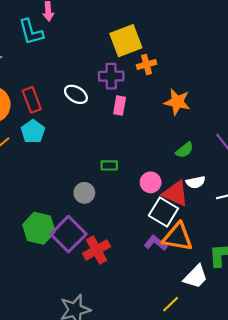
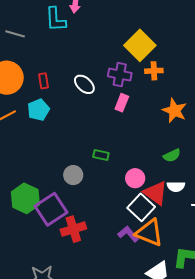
yellow square: (126, 41) -> (140, 45), turned -36
red rectangle: (32, 100) -> (43, 81), size x0.7

